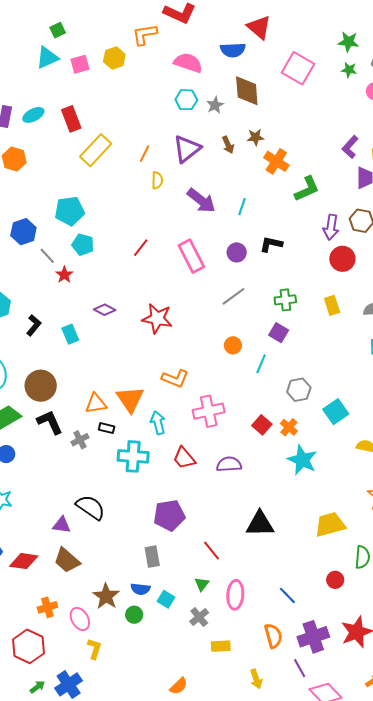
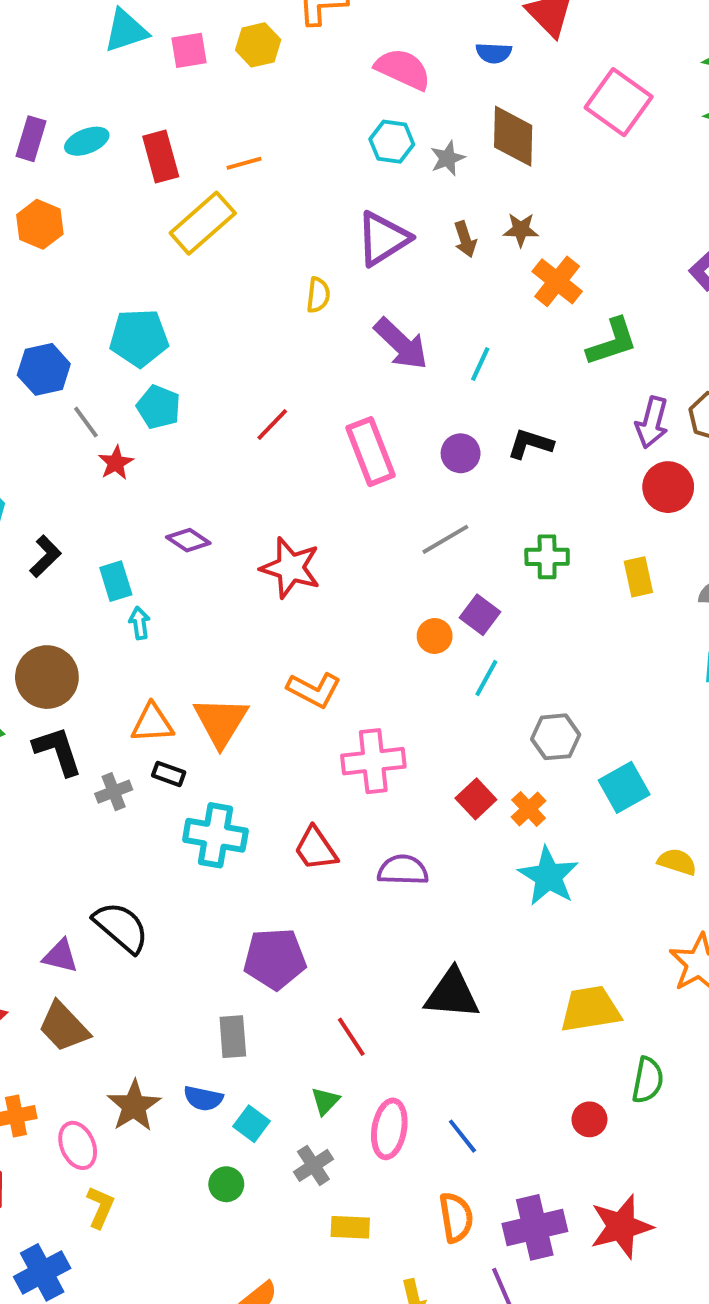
blue semicircle: (233, 50) -> (494, 53), size x0.7
orange line: (145, 154) -> (244, 163), moved, turned 42
purple square: (279, 333) -> (480, 615), moved
cyan arrow: (158, 423) -> (140, 623), moved, size x0.7
blue line: (287, 595) -> (462, 1136), moved
green circle: (134, 615) -> (226, 1184), moved

